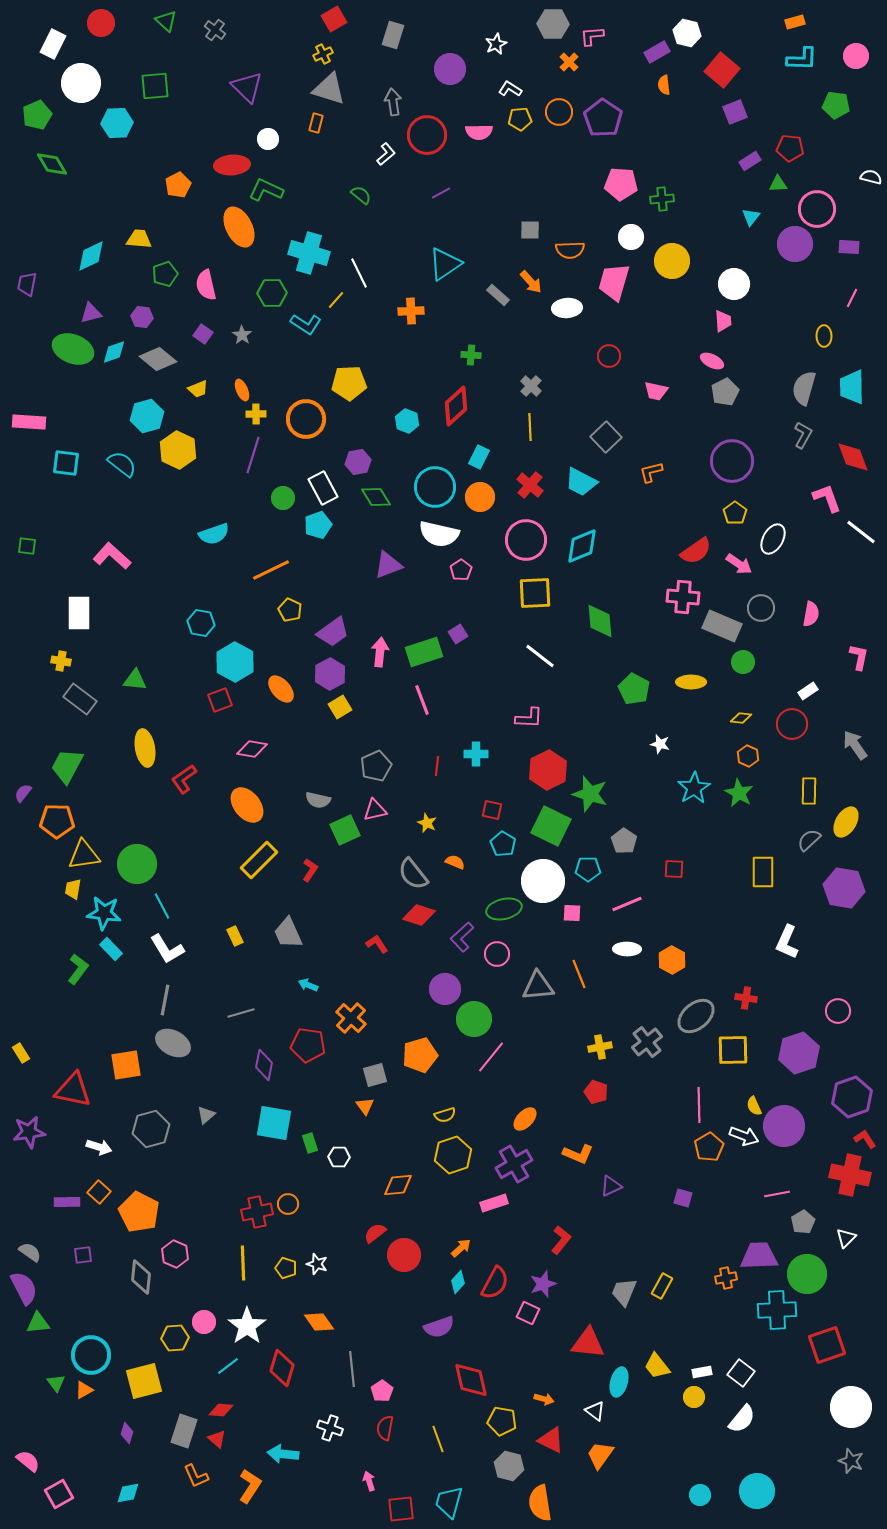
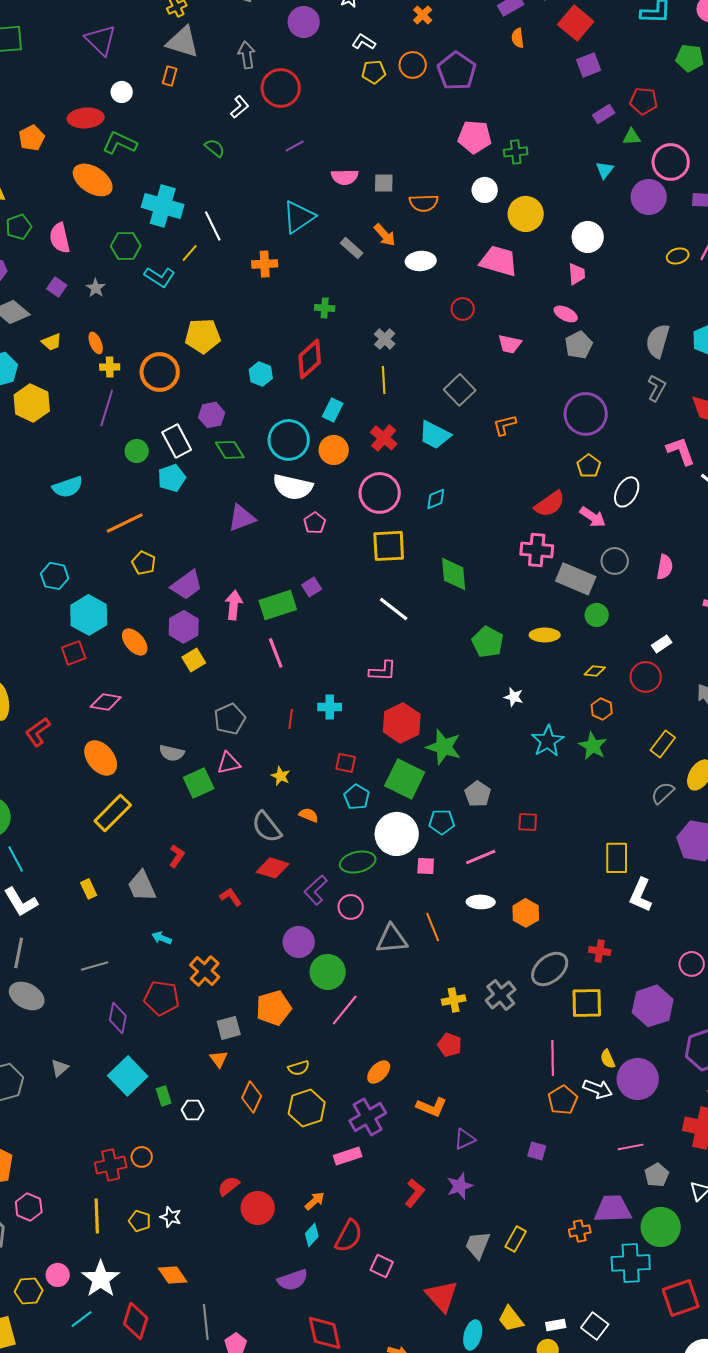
pink semicircle: (479, 132) -> (345, 177), moved
orange ellipse: (239, 227) -> (93, 180), turned -30
pink trapezoid: (614, 282) -> (499, 261), moved, turned 90
yellow ellipse: (824, 336) -> (678, 256), moved, turned 75
cyan diamond: (582, 546) -> (436, 499), size x0.6
yellow rectangle: (809, 791) -> (663, 744), turned 36
red L-shape: (310, 870) -> (177, 856), moved
yellow rectangle: (763, 872) -> (617, 858), moved
cyan square: (274, 1123) -> (128, 1076), turned 36
orange diamond: (398, 1185) -> (252, 1097), moved, turned -60
purple star: (543, 1284) -> (460, 1186), moved
red triangle: (588, 1343) -> (442, 1296), turned 42

